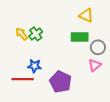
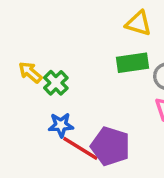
green cross: (36, 34) -> (56, 83), moved
red line: (23, 79) -> (80, 148), moved, turned 40

